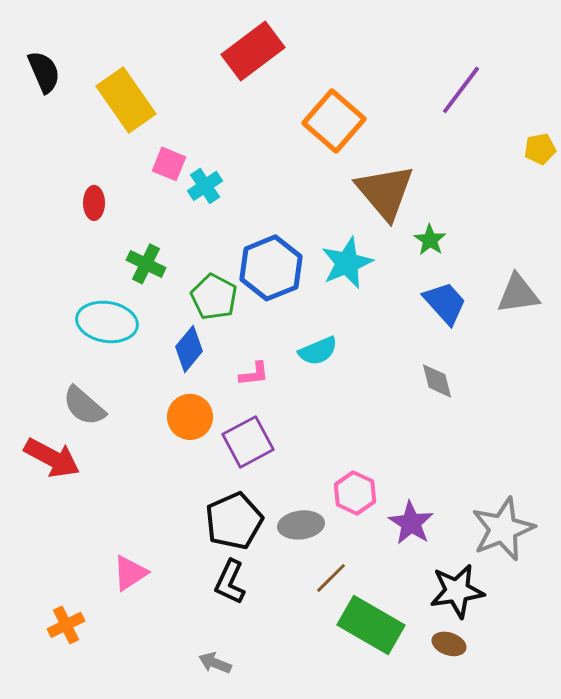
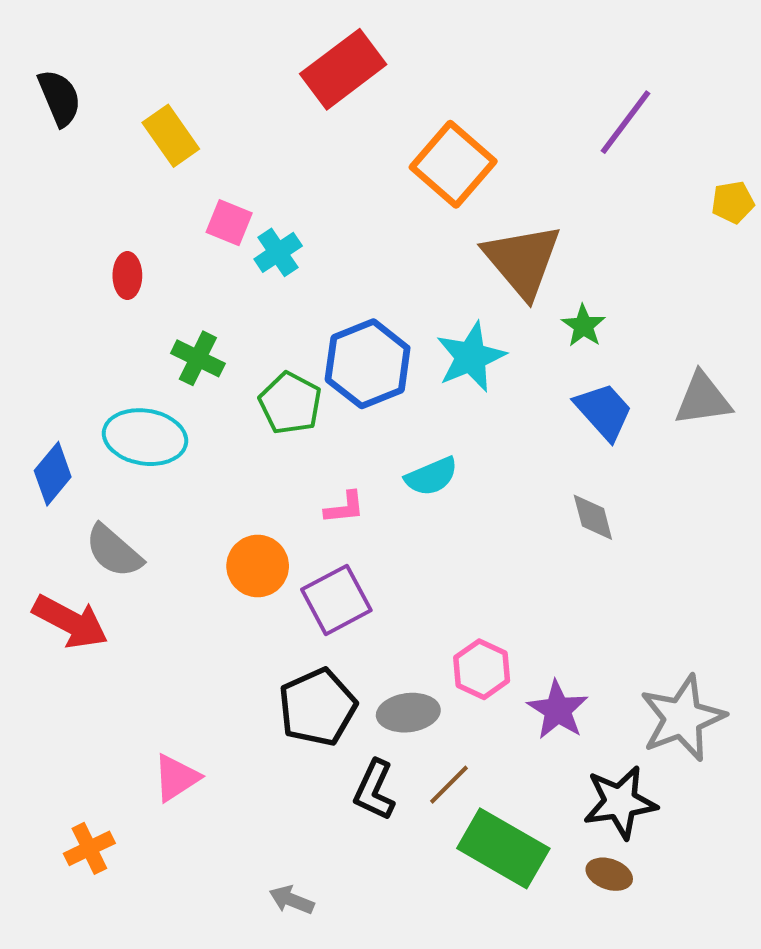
yellow rectangle: (126, 100) -> (171, 136), size x0.7
blue diamond: (189, 349) -> (53, 474), moved
black L-shape: (230, 582) -> (374, 790), moved

